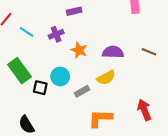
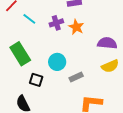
orange star: (79, 50) -> (76, 27), moved
yellow semicircle: (106, 78) -> (110, 66), moved
black square: (40, 88) -> (36, 80), moved

